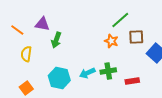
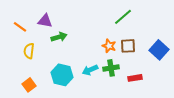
brown square: (136, 37) -> (128, 46), moved
green arrow: (56, 40) -> (59, 37), turned -126
orange star: (111, 41) -> (109, 46), moved

